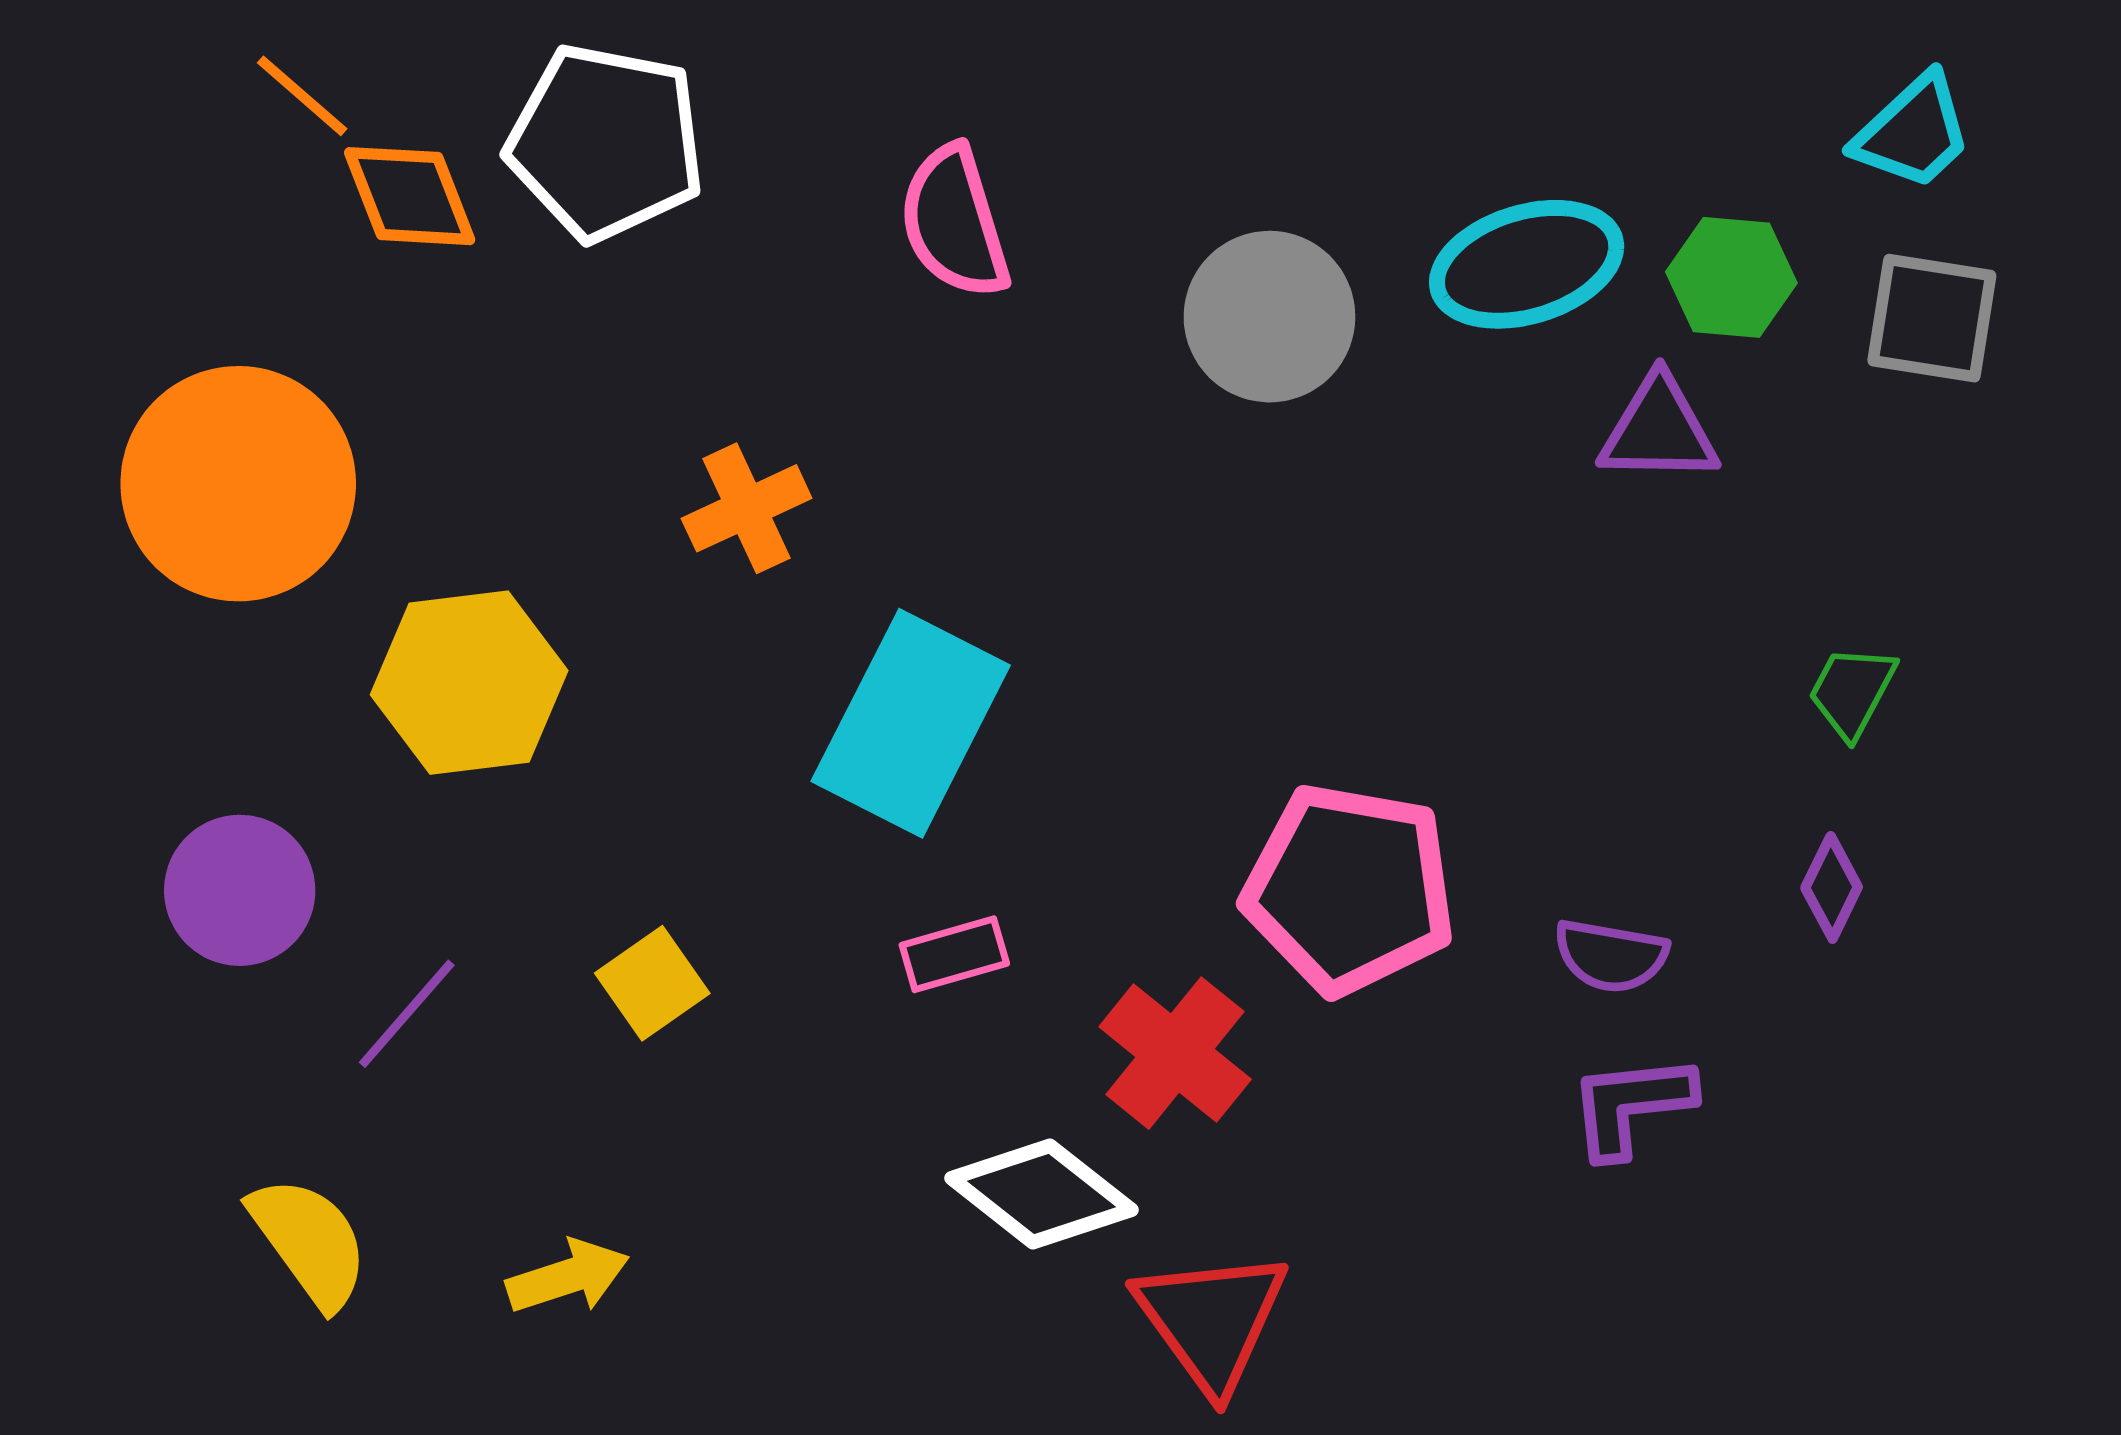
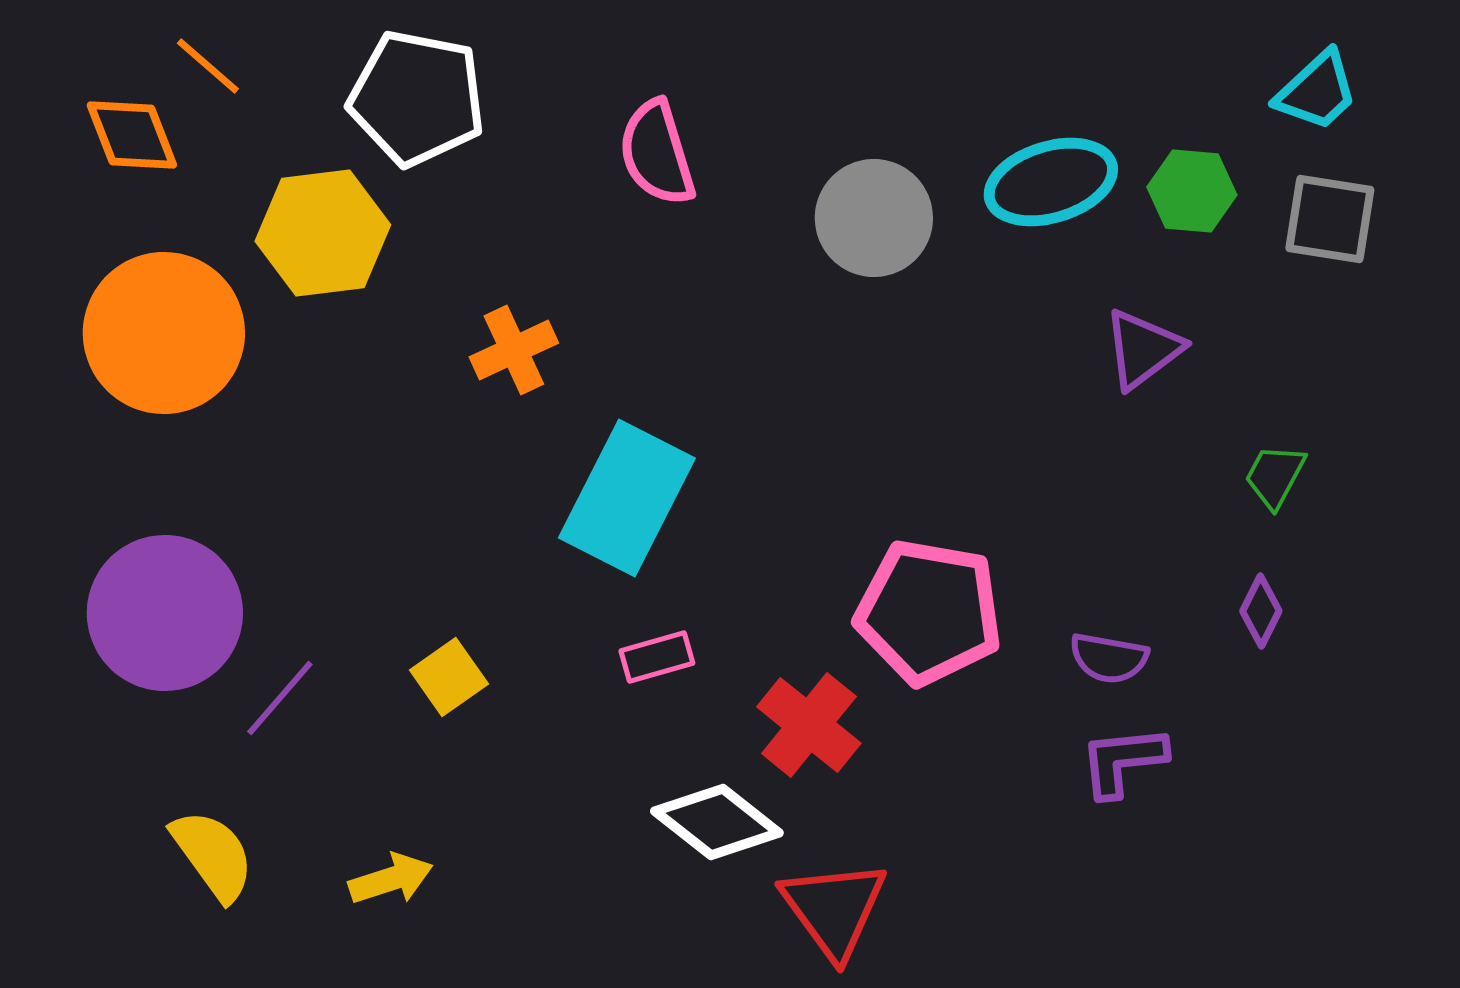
orange diamond: (410, 196) -> (132, 135), moved
purple triangle: (1659, 430) -> (1143, 349), moved, turned -38
yellow hexagon: (469, 683) -> (323, 233), moved
purple circle: (240, 890) -> (165, 613), size x1.5

